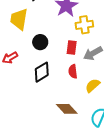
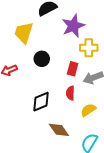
black diamond: (42, 72) -> (41, 102), moved

